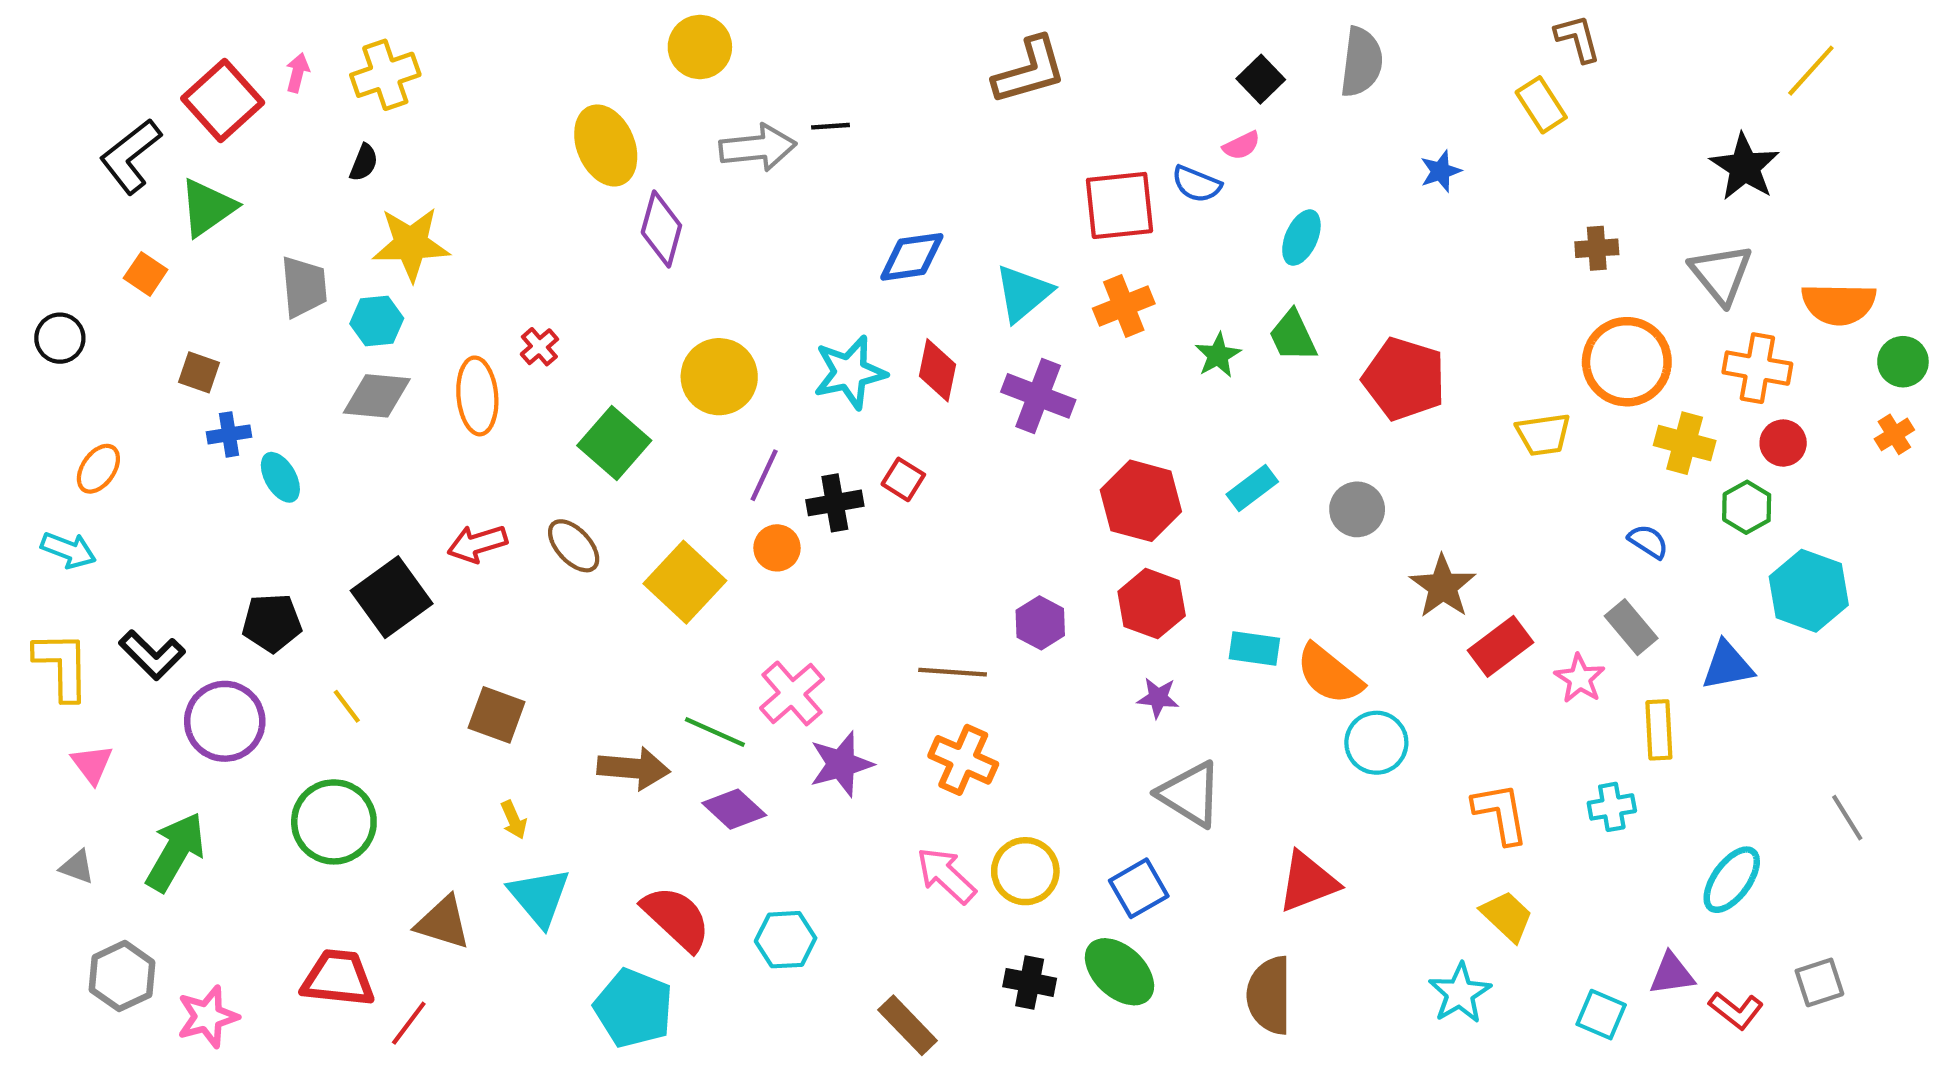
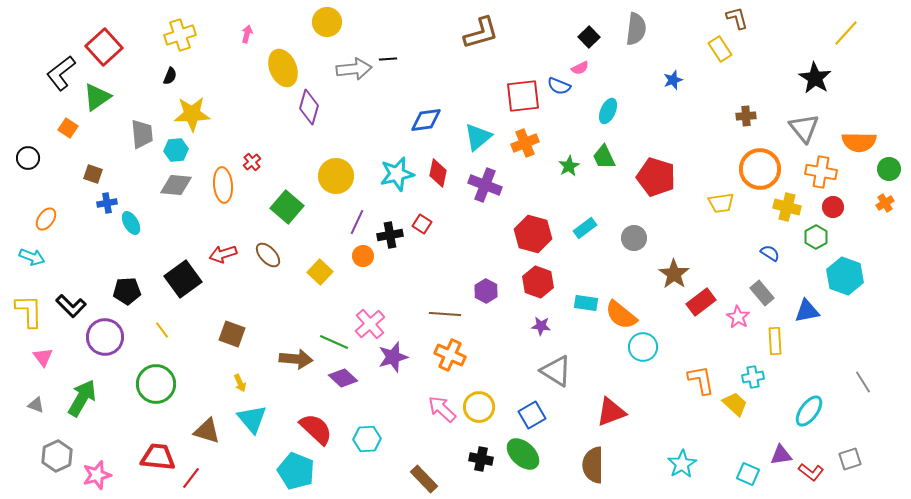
pink arrow: (298, 73) -> (247, 34), moved
yellow square: (685, 582) -> (320, 272), size x0.7
yellow trapezoid: (1507, 916) -> (735, 404), moved

